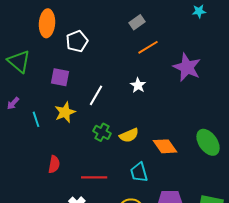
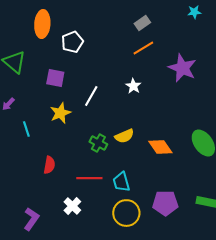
gray rectangle: (137, 22) -> (142, 23), moved
cyan line: (36, 119) -> (26, 129), moved
green cross: (102, 132) -> (98, 143), moved
cyan trapezoid: (139, 172) -> (121, 182), moved

